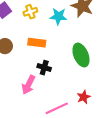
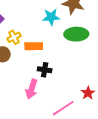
yellow cross: (30, 12) -> (14, 37), moved
green ellipse: (81, 55) -> (76, 34), moved, turned -60

